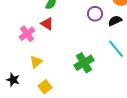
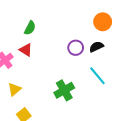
purple circle: (95, 14) -> (76, 48), moved

